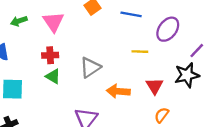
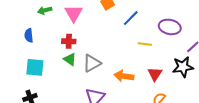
blue line: (131, 14) -> (131, 18), moved, turned -60
purple ellipse: (168, 29) -> (170, 27), turned 60
gray triangle: (90, 67) -> (92, 63), moved

